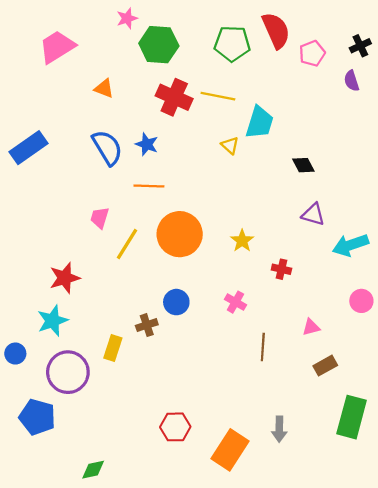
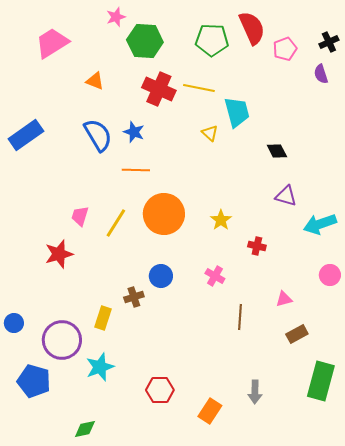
cyan trapezoid: (260, 122) -> (237, 112), turned -32
pink trapezoid: (100, 218) -> (80, 216), moved
cyan star: (53, 321) -> (100, 367), moved
orange rectangle: (230, 450) -> (210, 411), size x0.7

